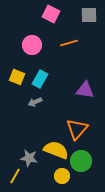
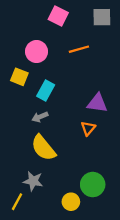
yellow square: (17, 77) -> (19, 77), moved
orange triangle: (77, 129) -> (88, 128), moved, size x0.6
yellow semicircle: (56, 150) -> (43, 148), moved, turned -150

